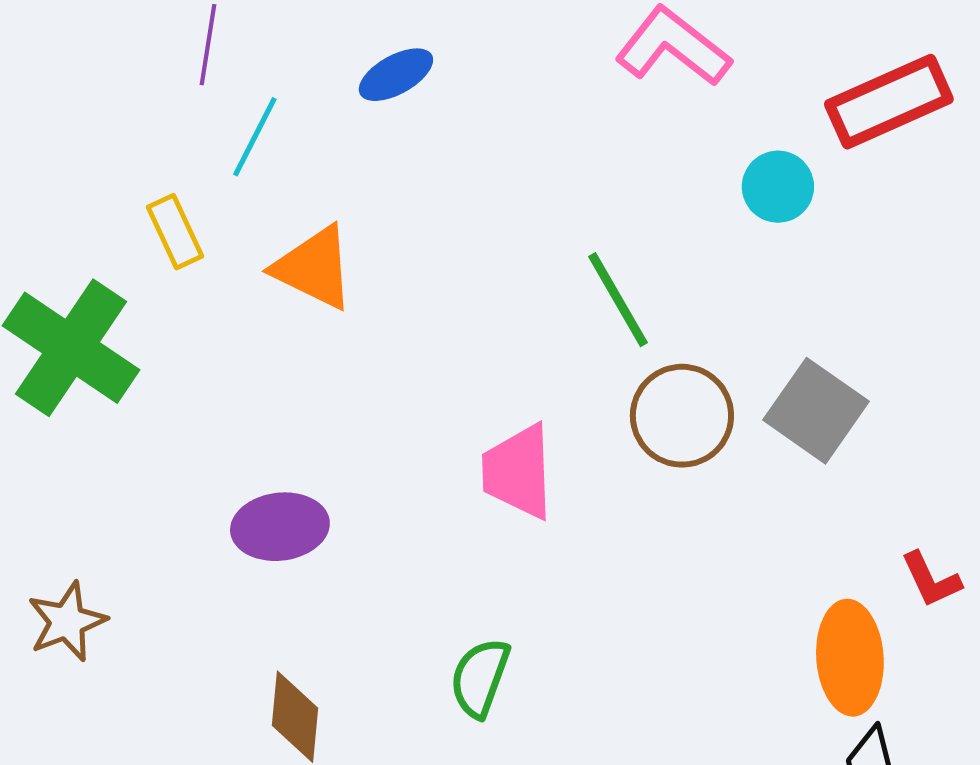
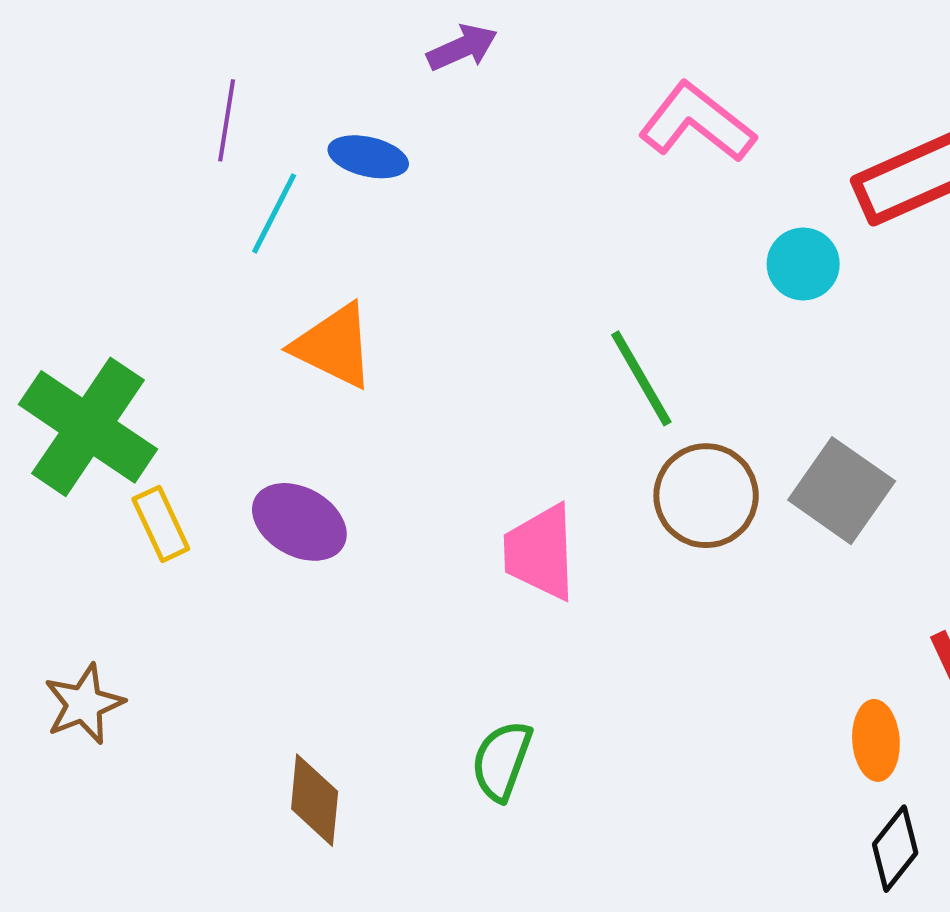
blue ellipse: (396, 75) -> (368, 157), moved, turned 42
yellow rectangle: (175, 232) -> (161, 524), moved
purple ellipse: (280, 527) -> (299, 522), moved, turned 36
orange ellipse: (850, 658) -> (876, 740), size x0.7

